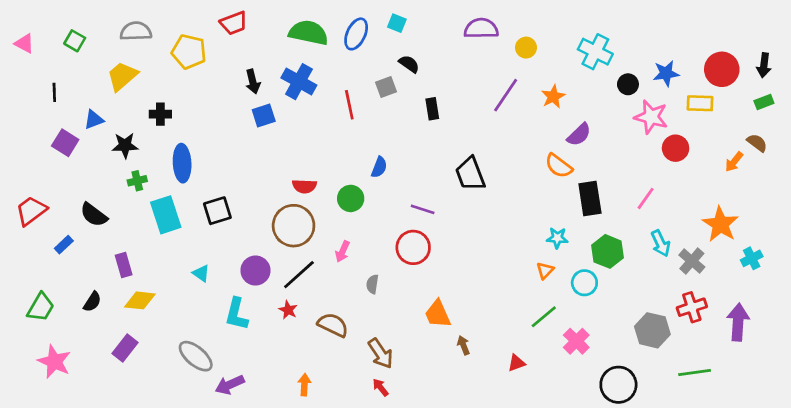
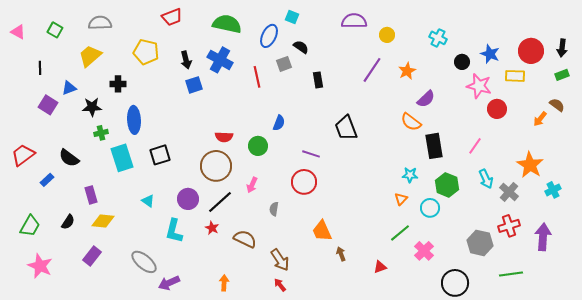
blue ellipse: (356, 34) -> (269, 36), moved
yellow pentagon: (189, 52) -> (146, 52), moved
cyan cross: (595, 52) -> (438, 38), size x0.7
blue star: (666, 73) -> (490, 54), turned 30

